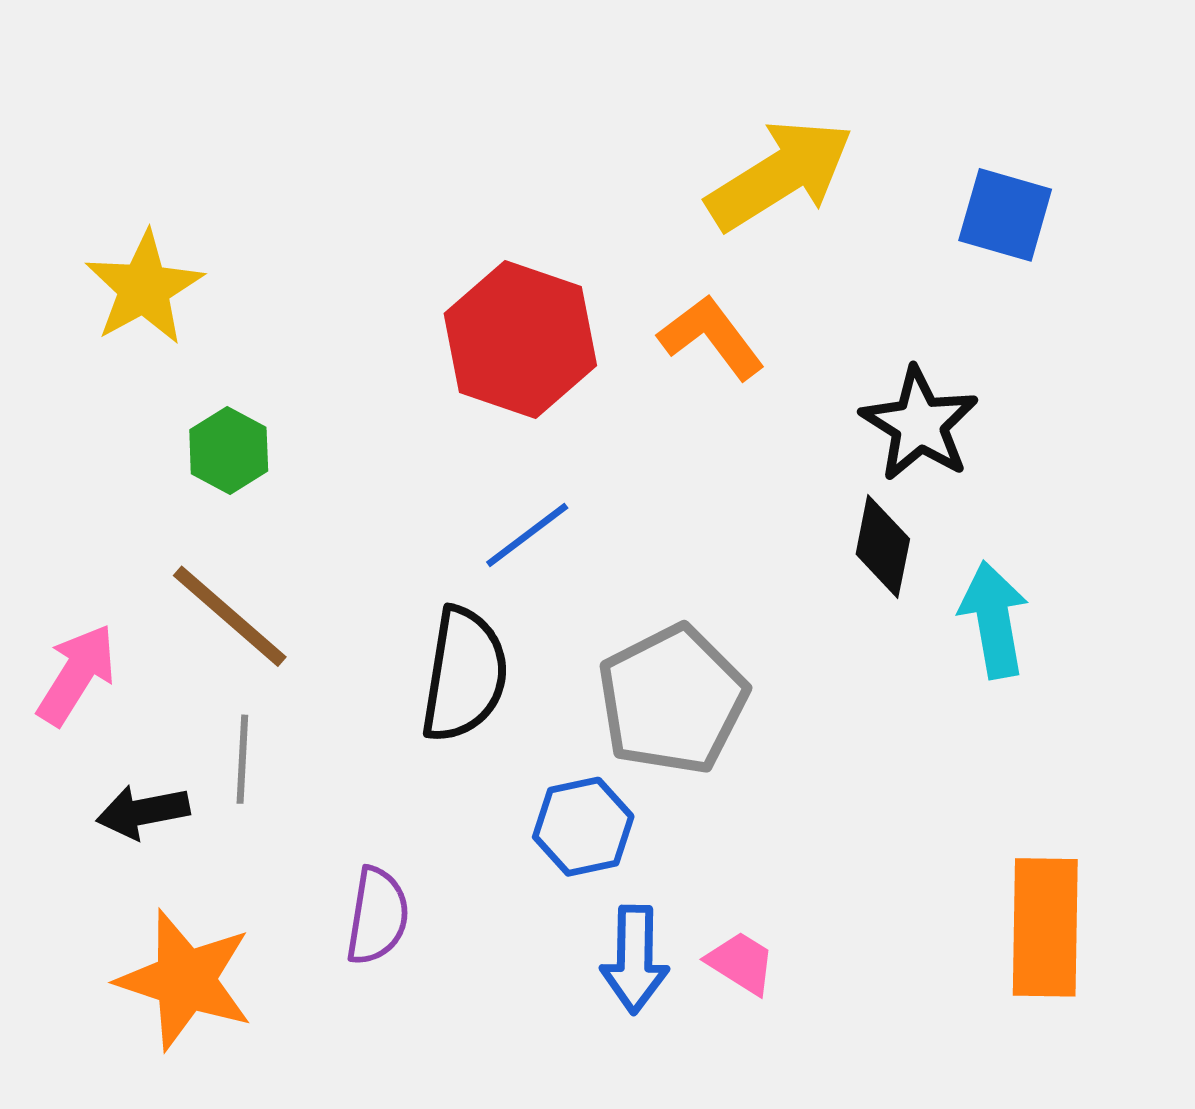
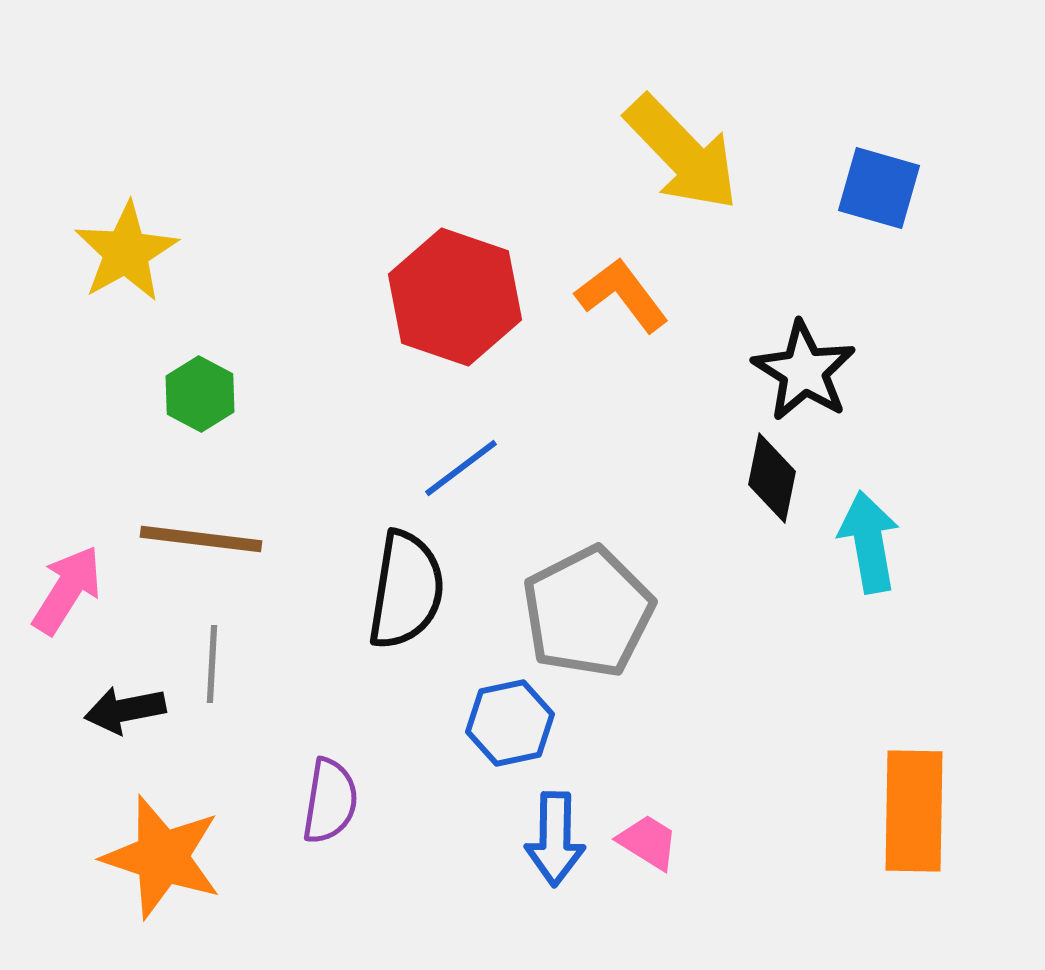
yellow arrow: (780, 175) -> (682, 153), turned 78
brown line: (230, 616) -> (201, 539), turned -34

